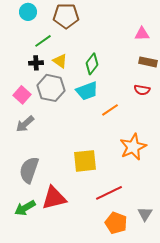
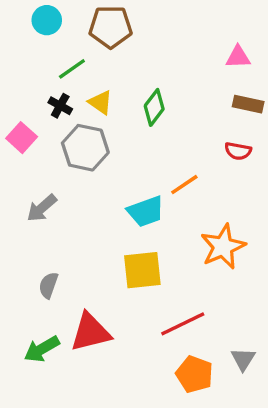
black cross: (36, 63) -> (60, 106), turned 32
cyan trapezoid: (87, 91) -> (146, 211), moved
pink square: (22, 95) -> (22, 138), moved
gray semicircle: (29, 170) -> (48, 285), size x0.6

